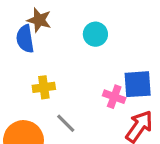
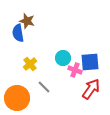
cyan circle: (95, 34) -> (63, 58), moved
yellow cross: (44, 87) -> (30, 64), turned -32

